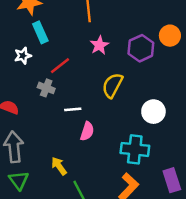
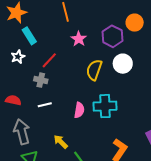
white line: (73, 109) -> (45, 105), moved
white circle: (153, 112) -> (123, 64), moved
cyan cross: (135, 149) -> (105, 106), moved

